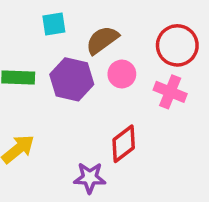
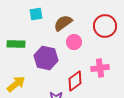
purple hexagon: (72, 79) -> (46, 58), moved
pink cross: (170, 92) -> (100, 68), moved, turned -30

